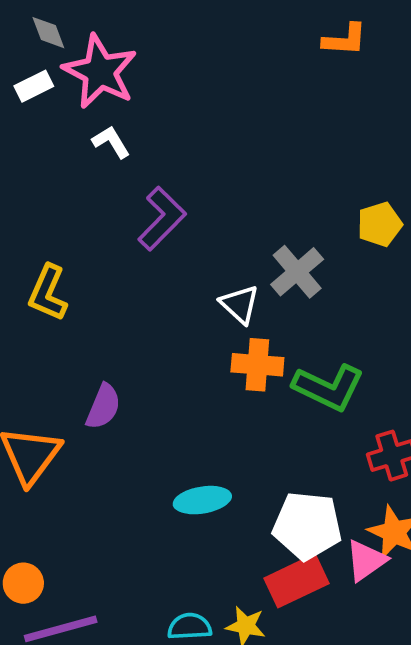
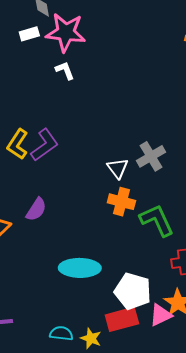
pink star: (100, 72) -> (66, 32), turned -30
purple L-shape: (162, 219) -> (45, 145), moved
green L-shape: (328, 387) -> (157, 220), turned -150
cyan ellipse: (202, 500) -> (80, 268), size x1.4

